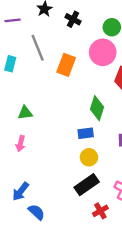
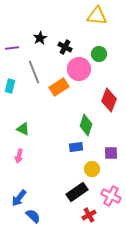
pink circle: (103, 52) -> (79, 69), moved
orange rectangle: (66, 65) -> (59, 87), turned 36
green triangle: (25, 113) -> (23, 129), turned 32
yellow circle: (89, 157) -> (92, 169), moved

